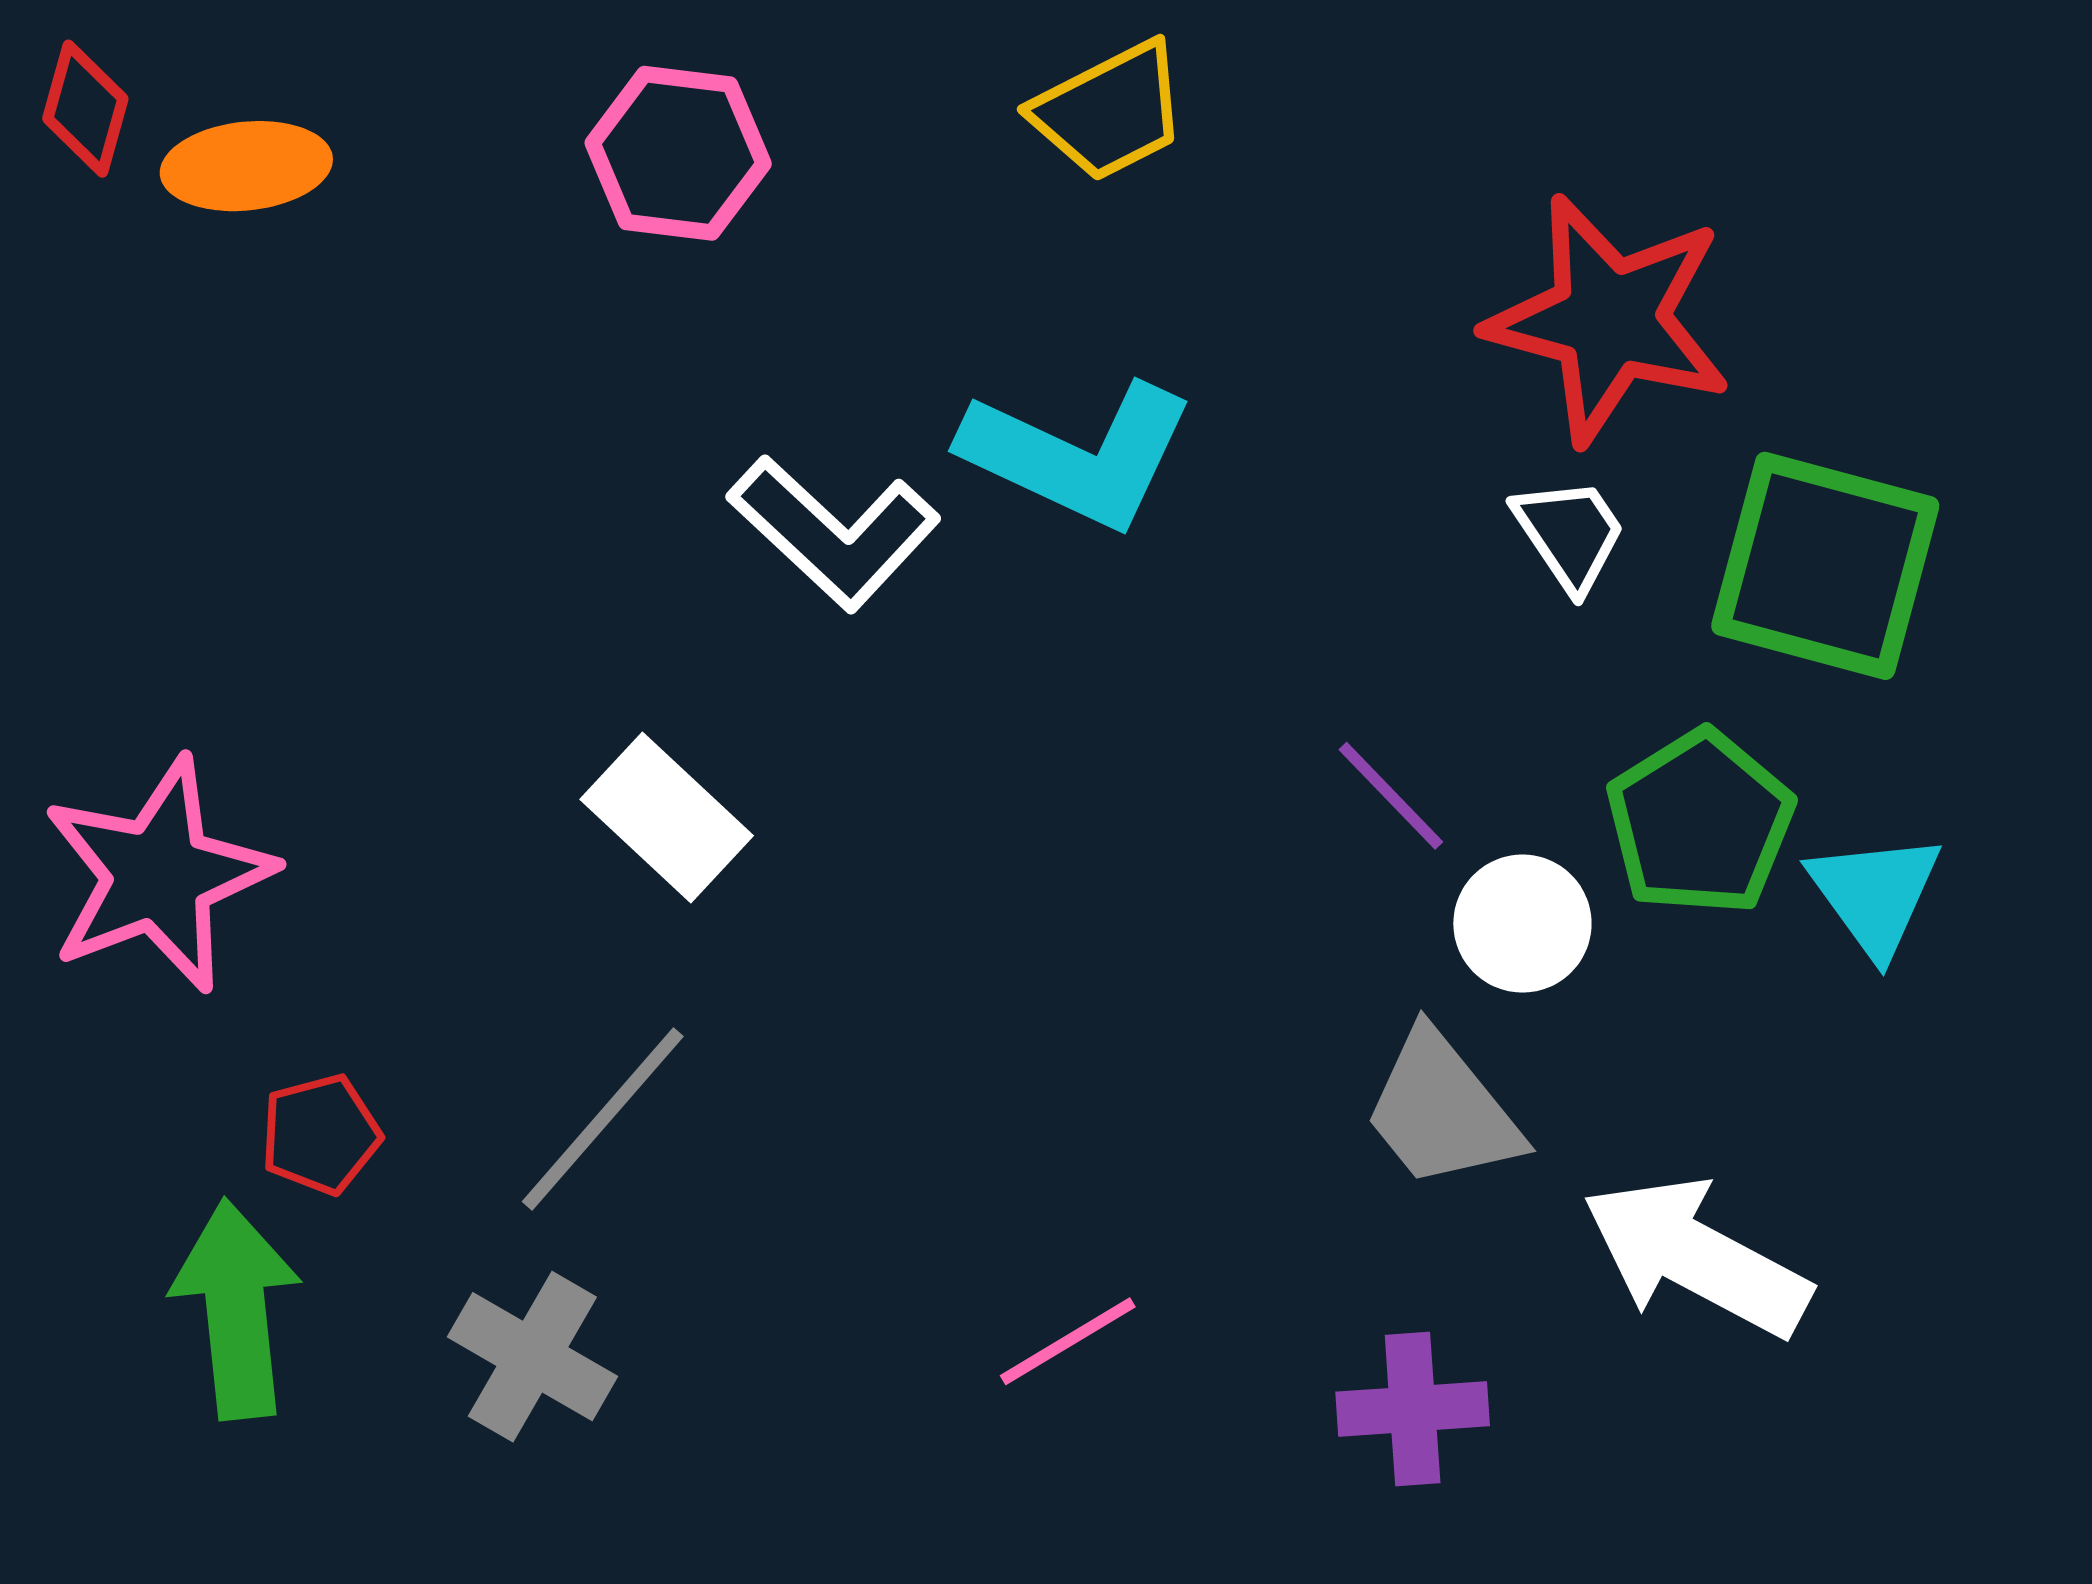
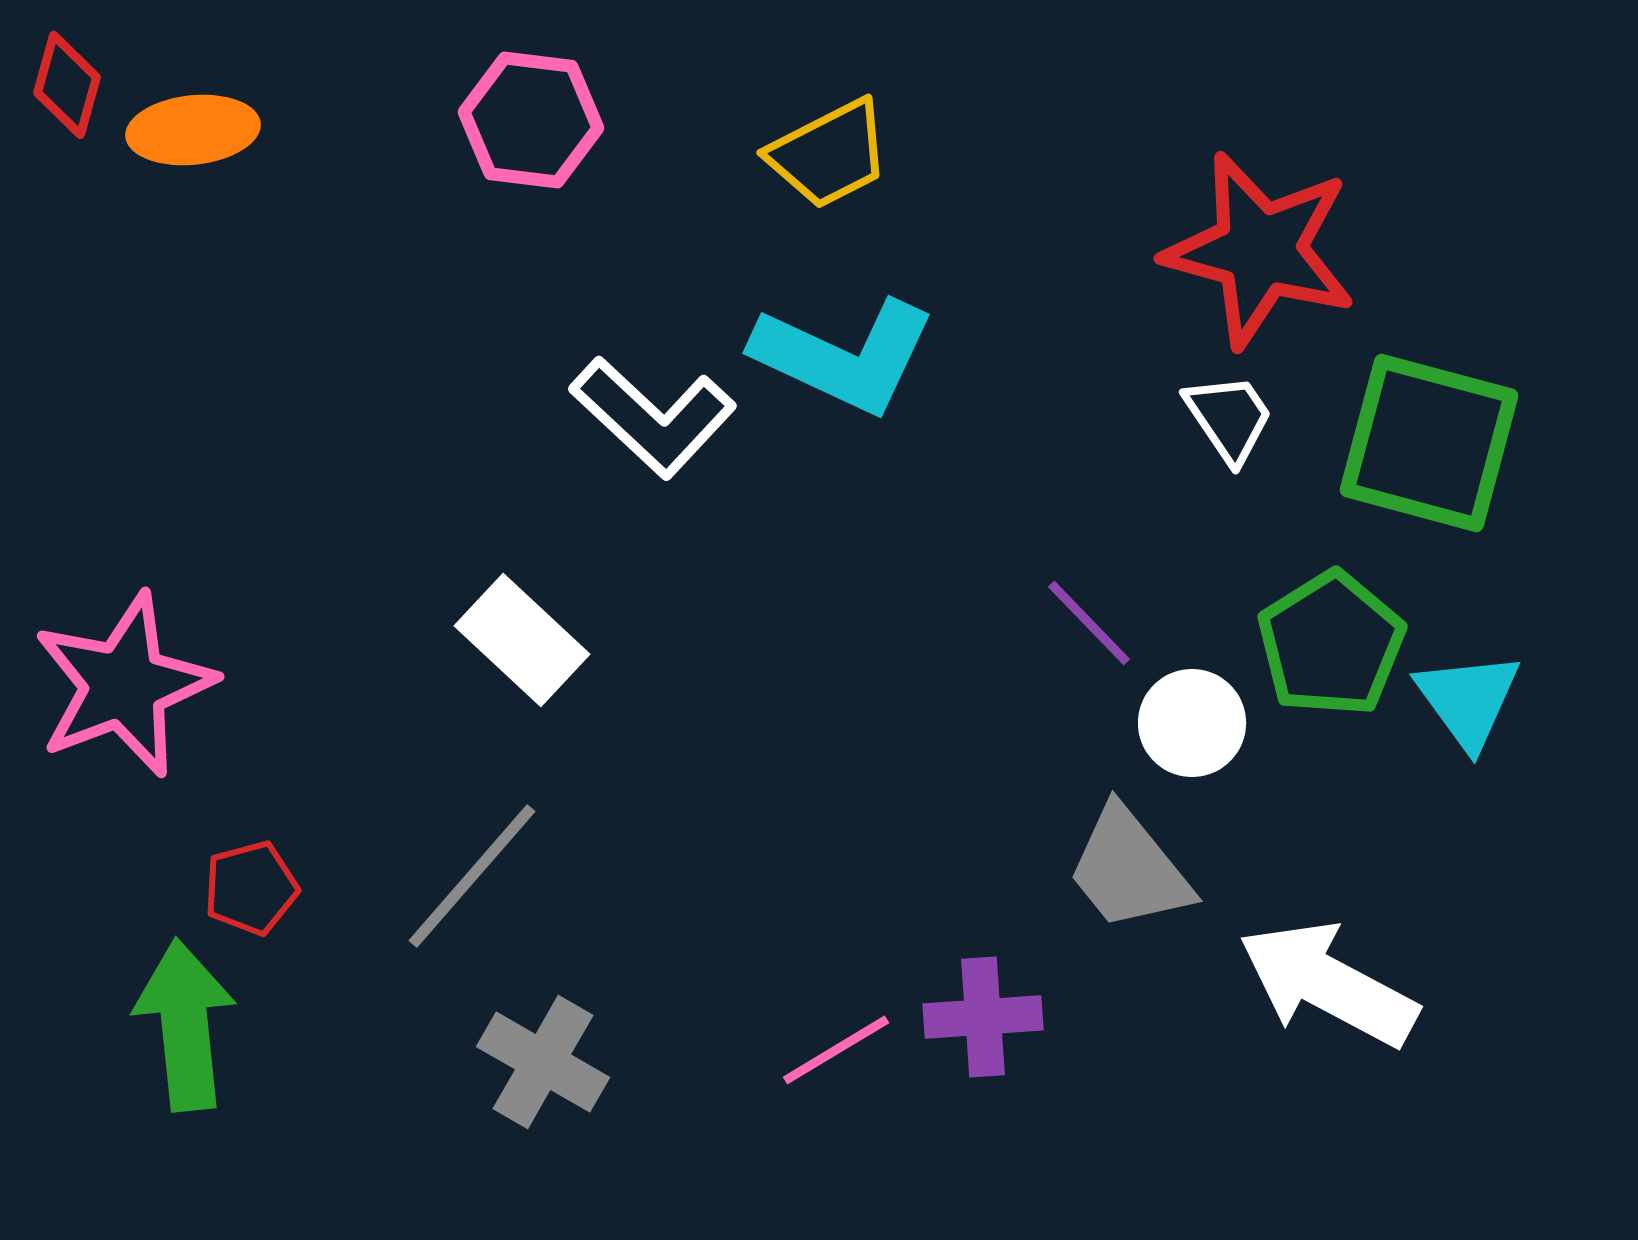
yellow trapezoid: (1110, 111) -> (829, 154), moved
gray cross: (532, 1357) -> (543, 1062), moved
purple cross: (1413, 1409) -> (983, 1017), moved

